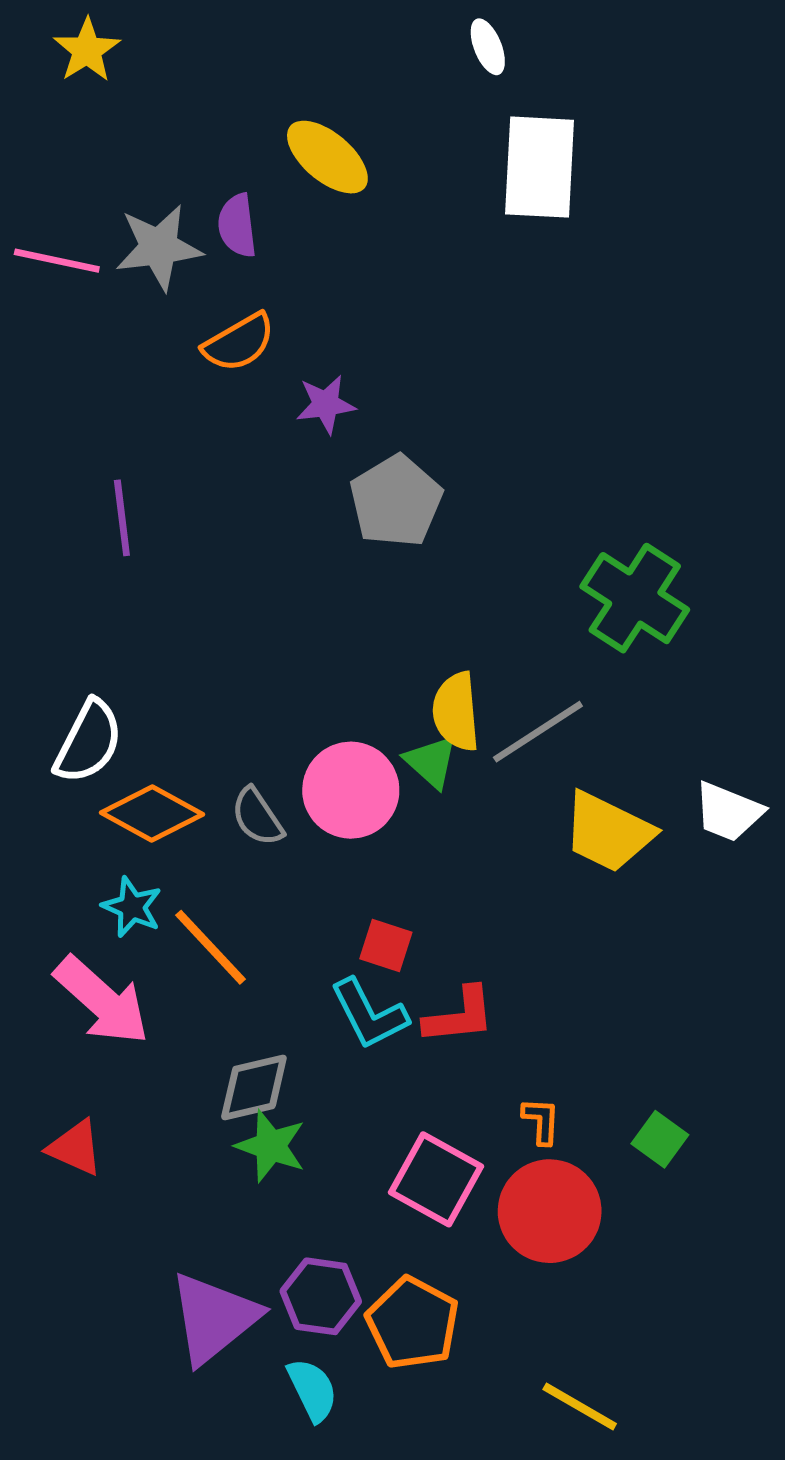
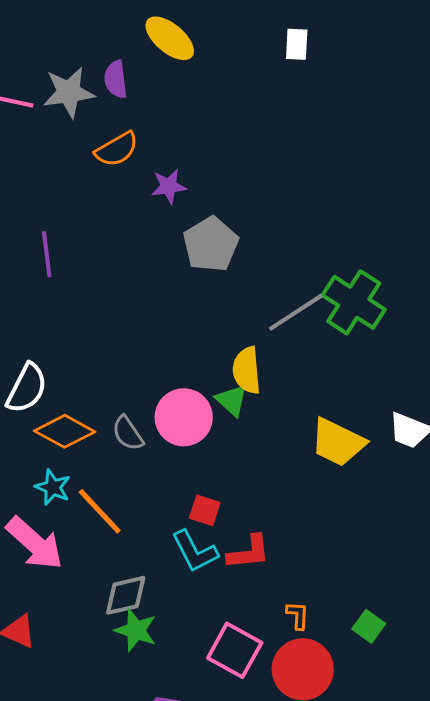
white rectangle: (540, 167) -> (297, 44), size x0.5
gray line: (538, 732) -> (296, 312), moved

